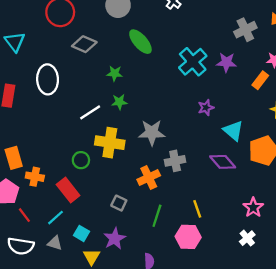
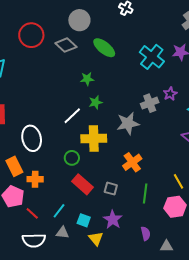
gray diamond: (84, 44) -> (66, 45), moved, turned 30
white ellipse: (48, 79) -> (32, 138), moved
gray cross: (175, 161) -> (150, 103), moved
red rectangle: (68, 190) -> (83, 184), moved

